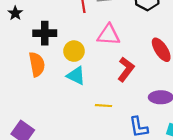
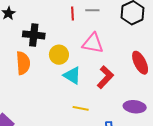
cyan triangle: (76, 76) -> (72, 75), moved

